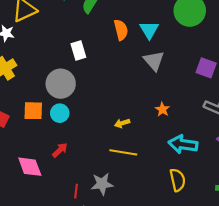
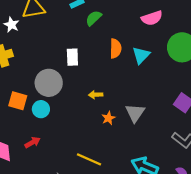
gray triangle: (154, 61) -> (135, 113), moved
orange star: (162, 109) -> (108, 118), moved
yellow arrow: (122, 123) -> (96, 95), moved

